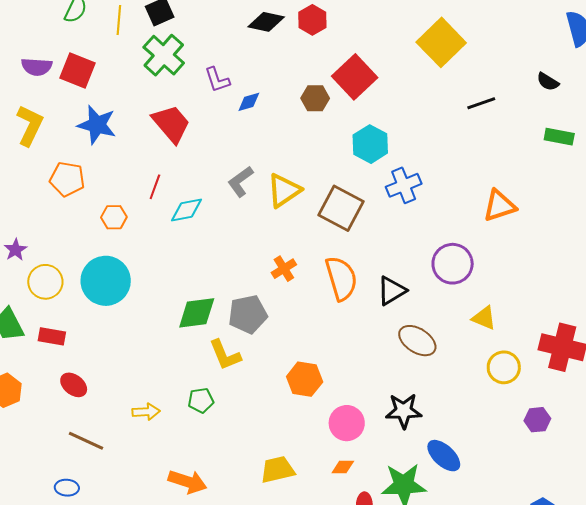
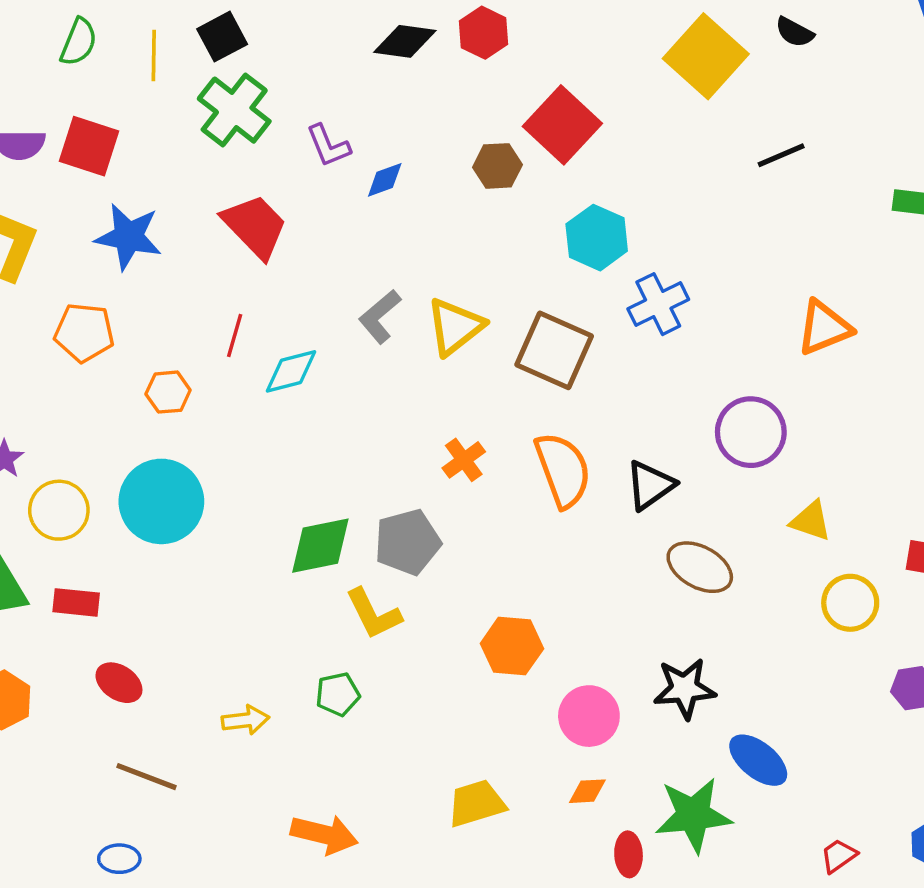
black semicircle: (548, 82) -> (795, 32), moved

